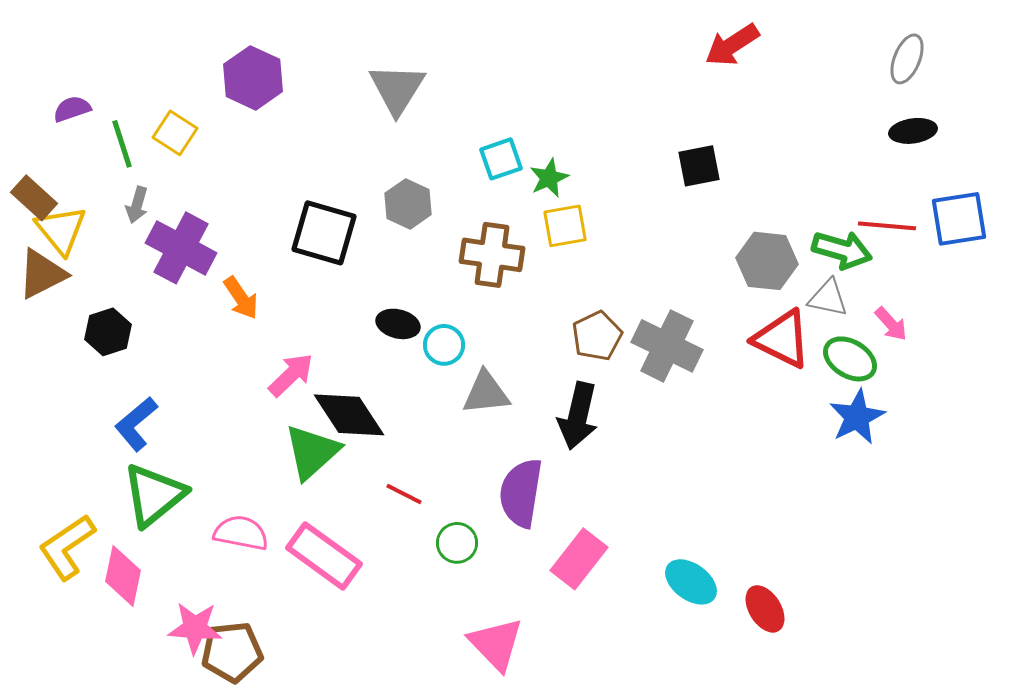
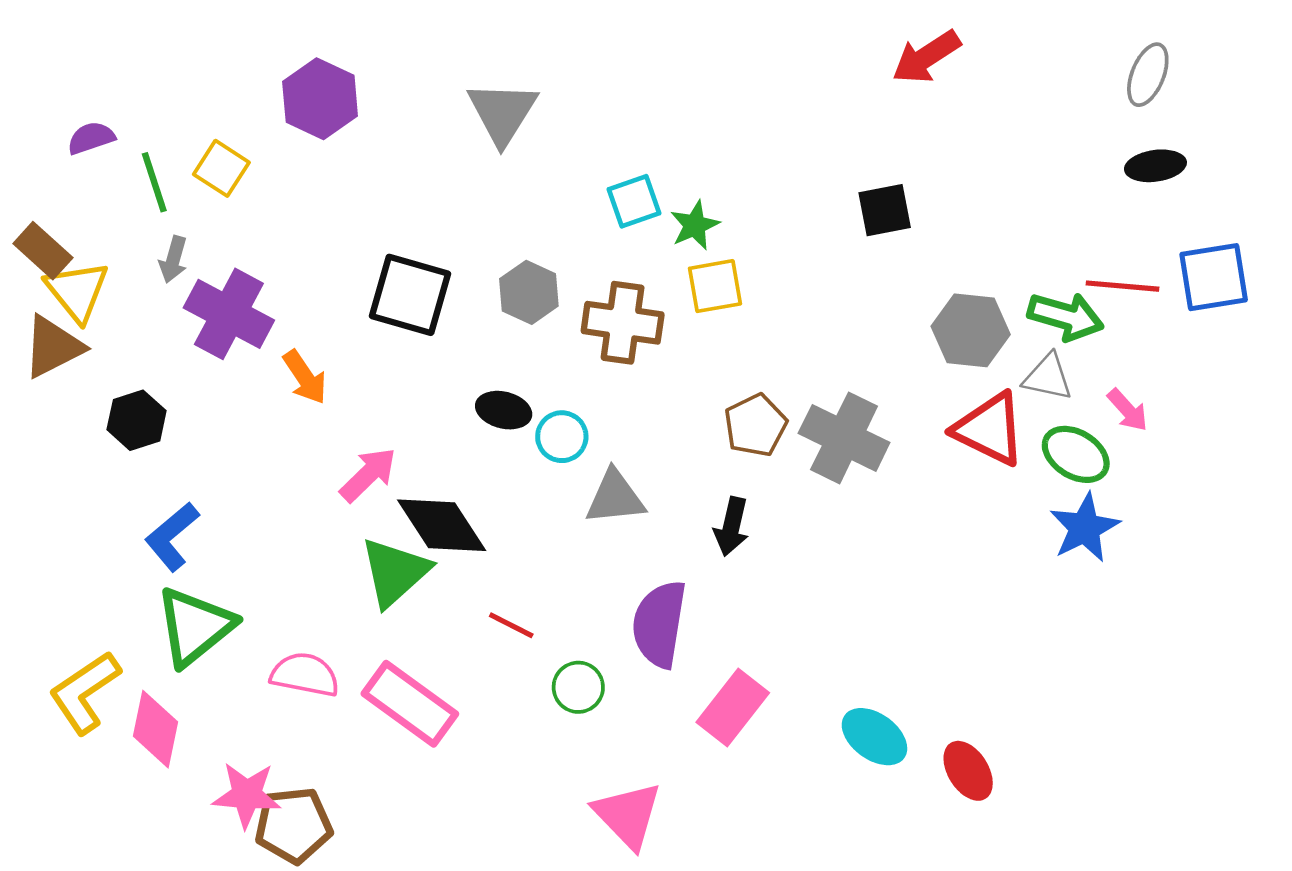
gray hexagon: (408, 204) -> (529, 292), moved
black arrow: (578, 416) -> (731, 527), size x0.7

